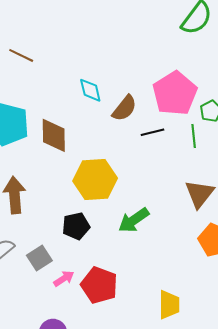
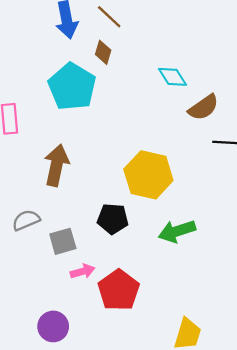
cyan diamond: (90, 90) -> (172, 77), turned -36
brown diamond: (54, 135) -> (103, 52), moved, size x0.6

